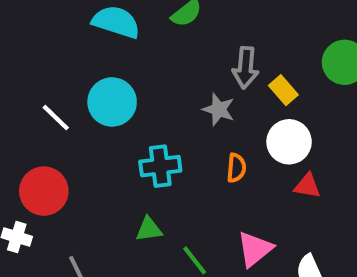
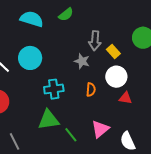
green triangle: (149, 229) -> (49, 120), size x1.6

